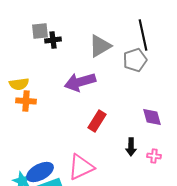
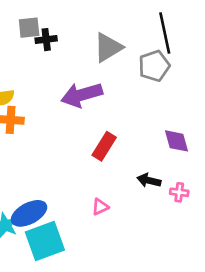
black arrow: (131, 147) -> (149, 180), turned 102
pink triangle: (81, 167) -> (100, 207), moved, size x0.5

